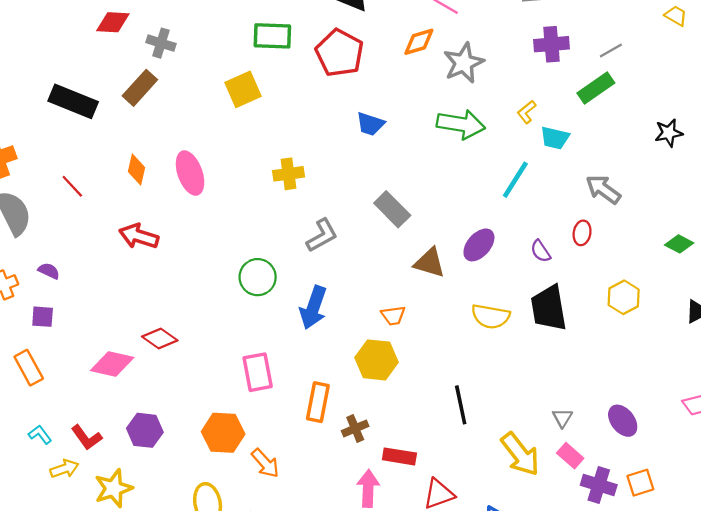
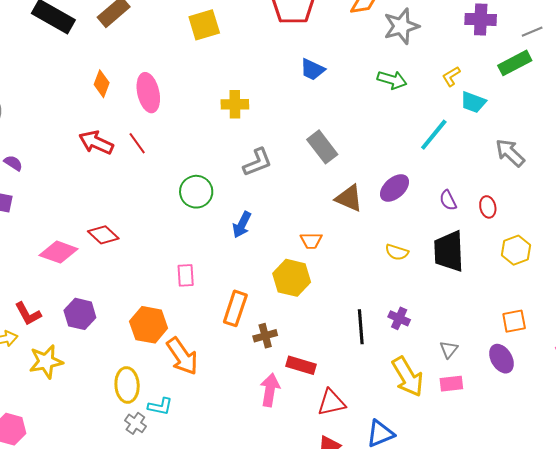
green arrow: (461, 124) -> (392, 80), size x0.7
red line: (72, 186) -> (137, 143), moved
red ellipse: (582, 233) -> (488, 207), moved, turned -30
blue arrow: (313, 308) -> (242, 225), size x0.7
yellow semicircle: (491, 316) -> (397, 252), size x0.7
pink rectangle: (258, 372) -> (186, 275), size x0.7
pink rectangle: (570, 456) -> (451, 384), turned -55
orange arrow: (265, 463) -> (182, 356), size x1.4
orange square: (640, 483) -> (514, 321), moved
purple cross: (599, 485) -> (399, 318), moved, size x0.7

